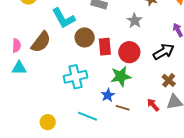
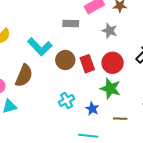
green star: (121, 76) -> (110, 89), turned -30
cyan cross: (76, 77) -> (67, 100), size x0.7
blue star: (108, 95) -> (92, 109), moved

